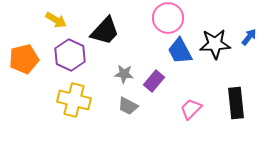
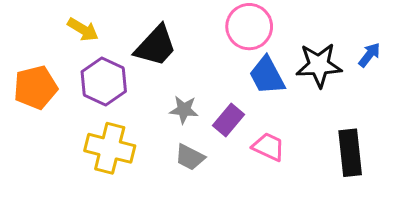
pink trapezoid: (191, 109) -> (268, 147), moved, turned 70

